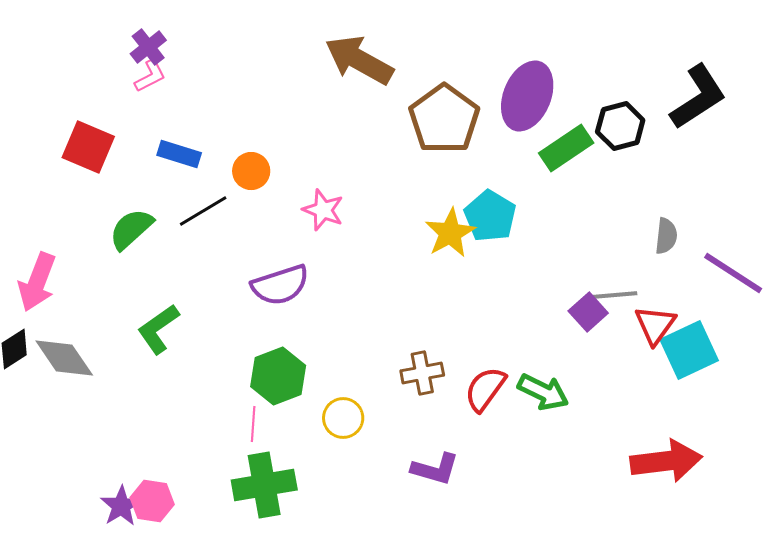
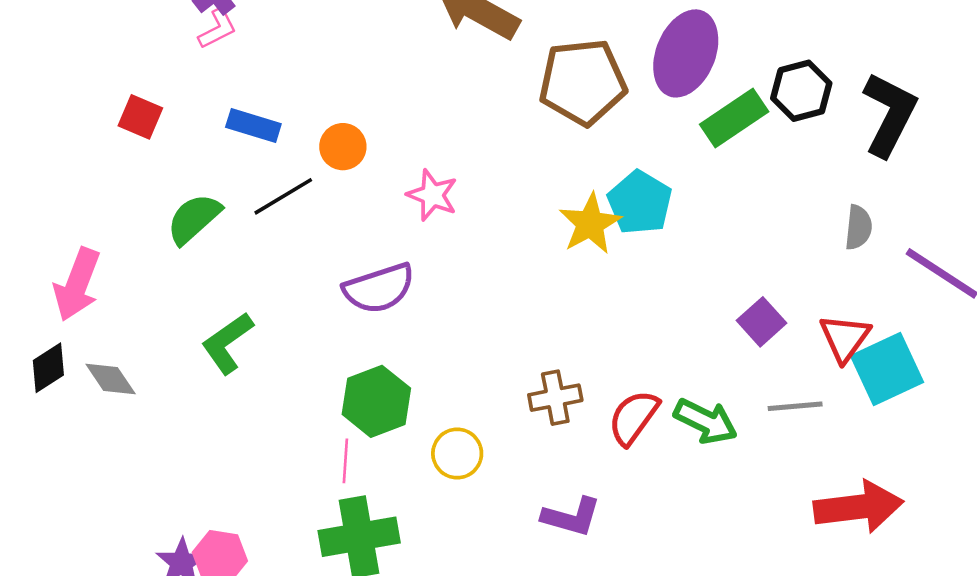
black L-shape: (698, 97) -> (889, 114), moved, turned -30
brown pentagon: (444, 119) -> (583, 82), turned 30
red square: (88, 147) -> (140, 117), size x0.7
gray line: (615, 295) -> (795, 406), moved
gray diamond: (64, 358) -> (111, 379), size x0.7

